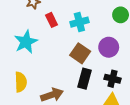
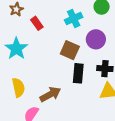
cyan cross: (79, 22) -> (74, 19), moved

